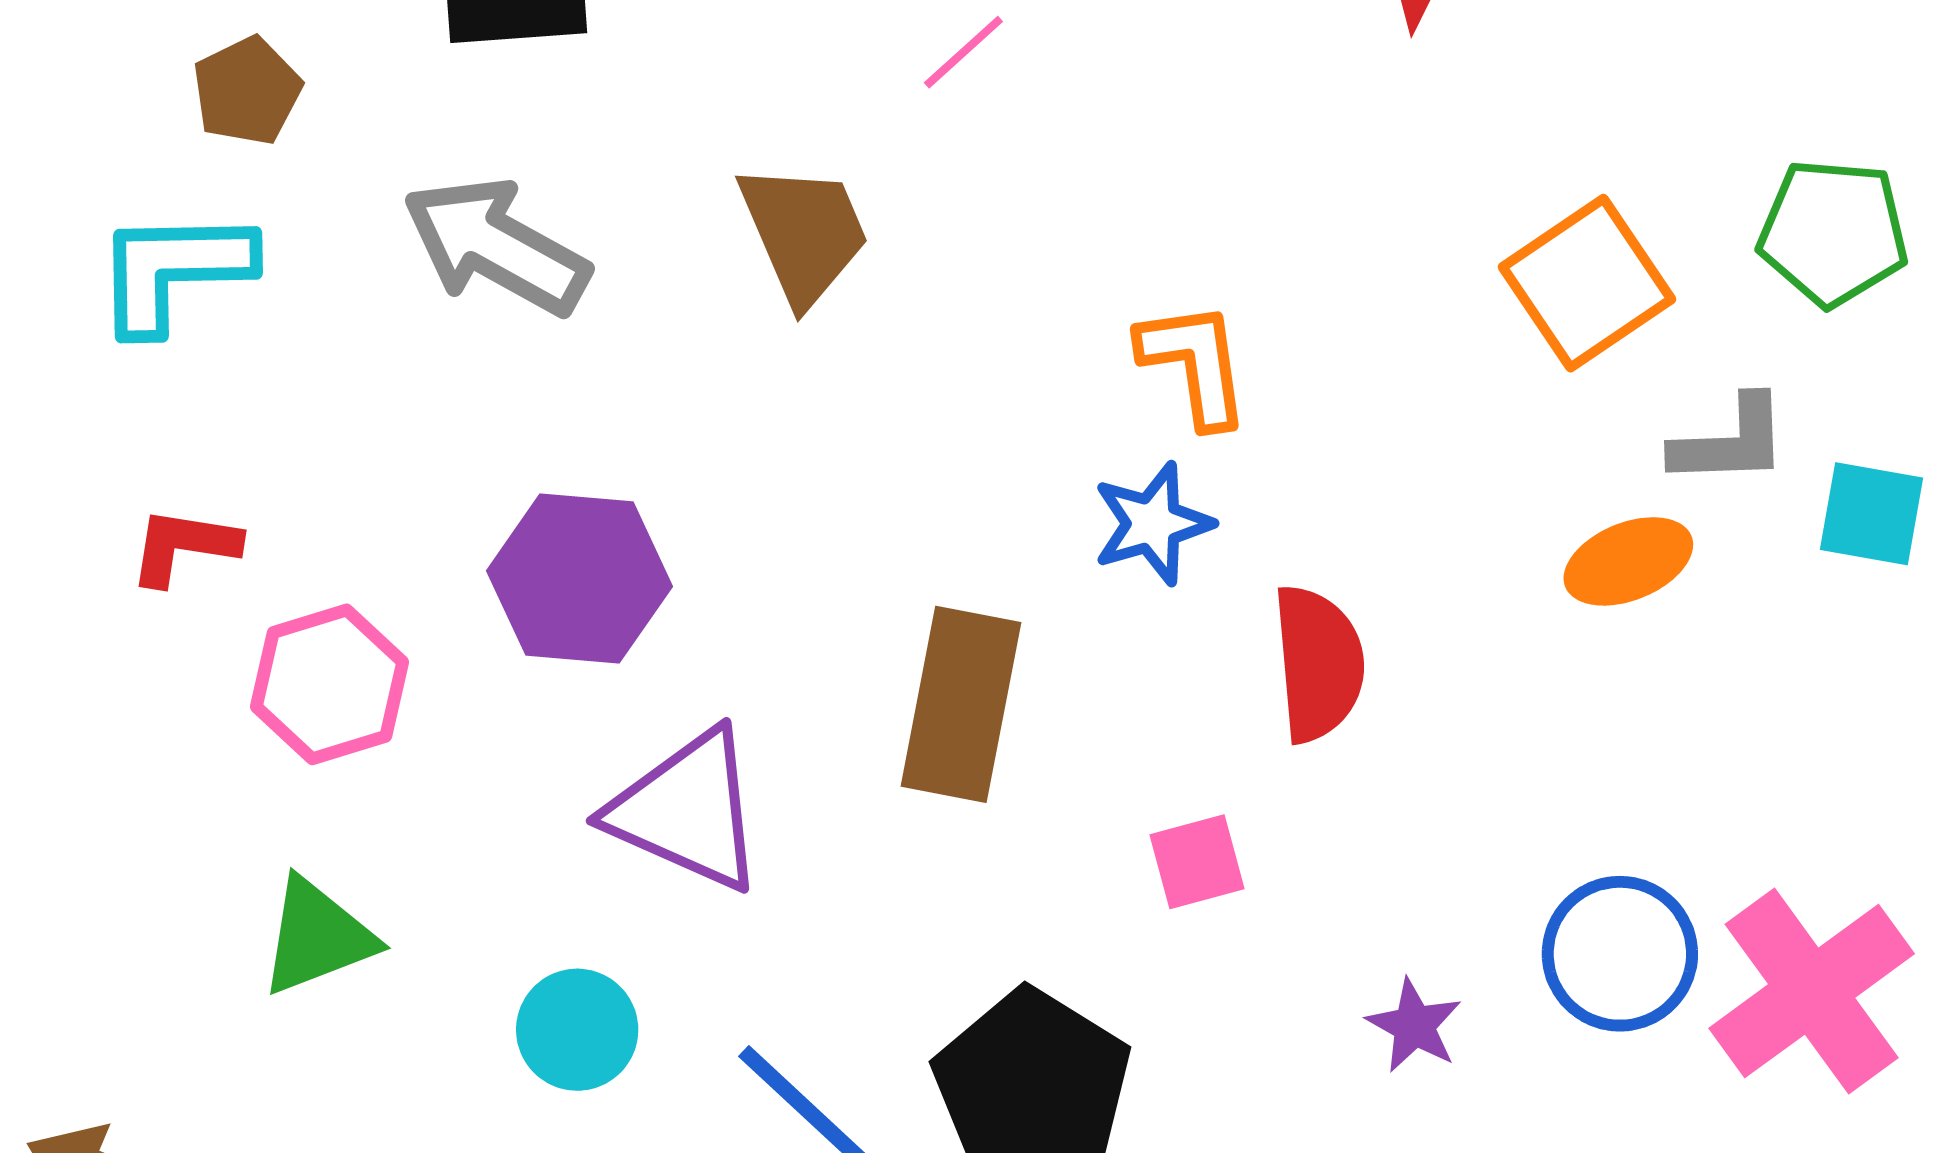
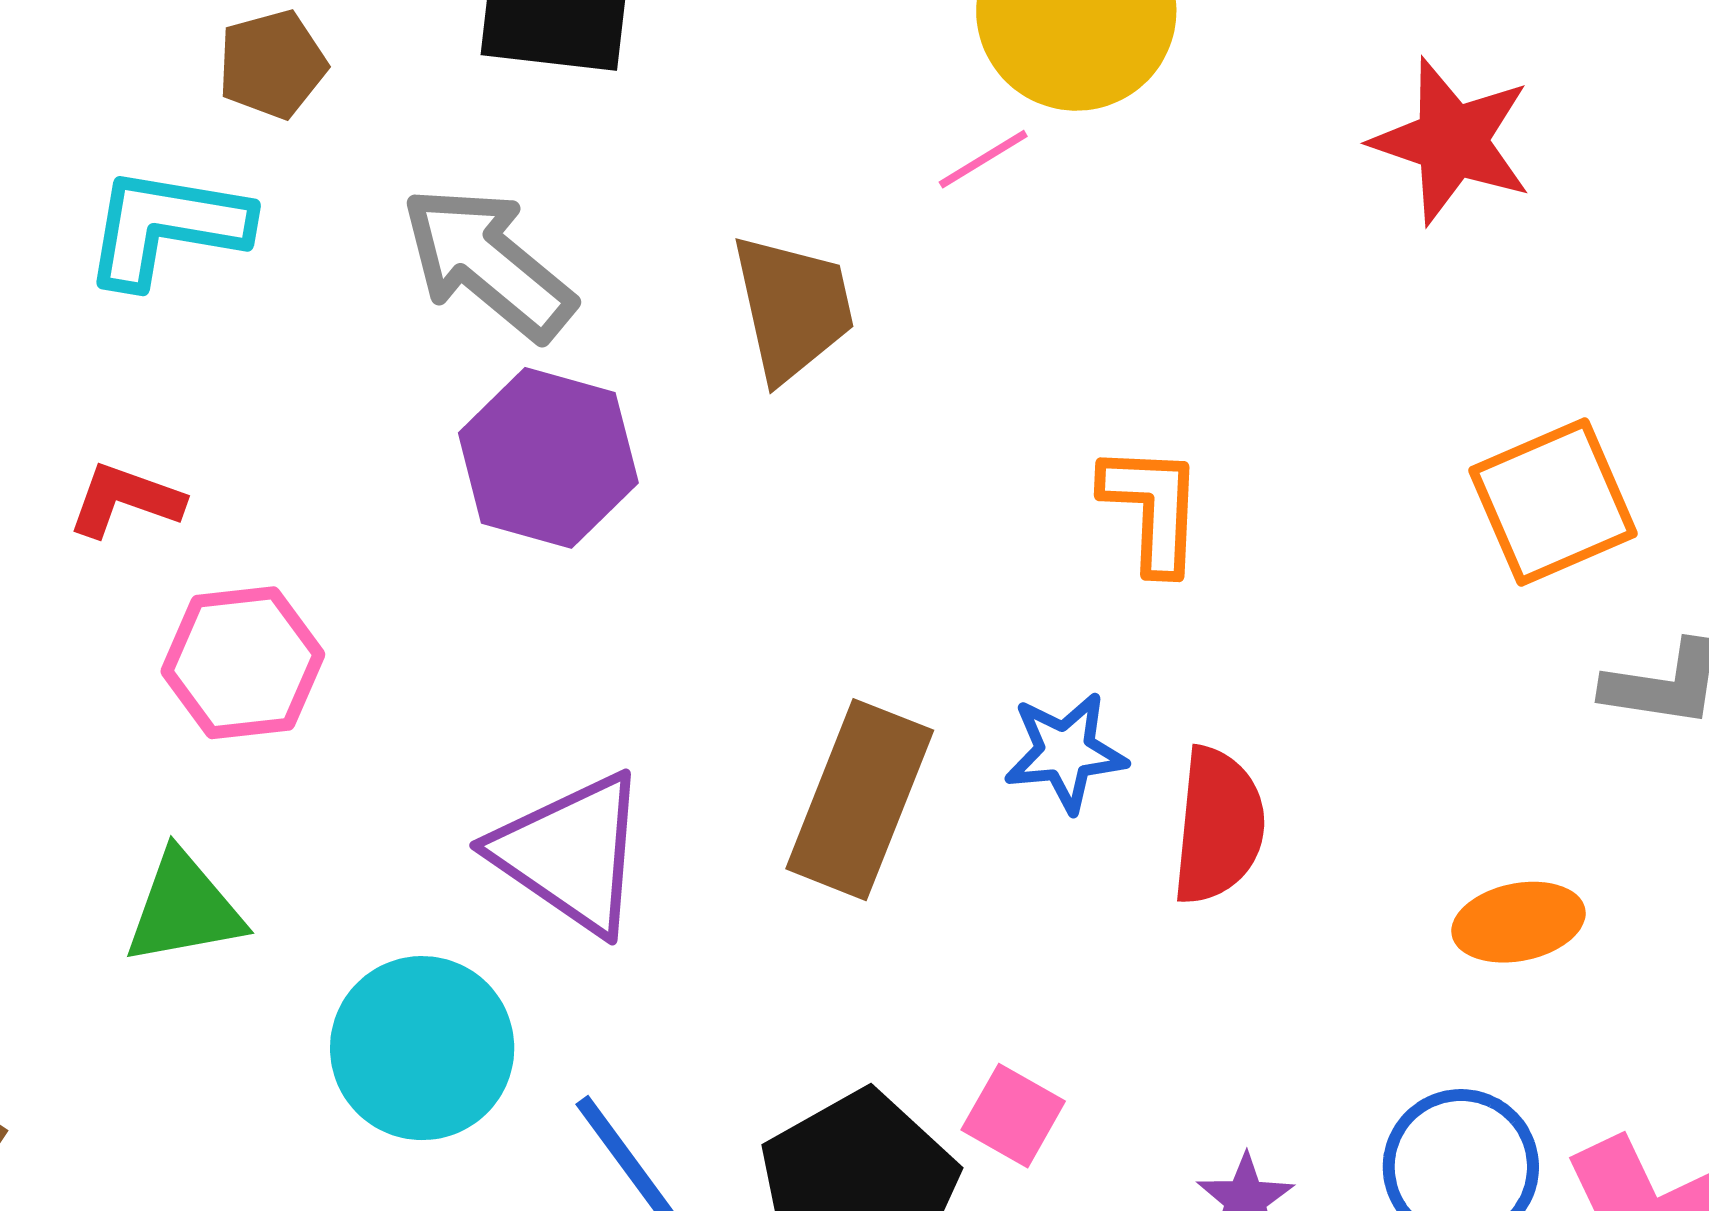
blue star: (1153, 524) -> (1065, 752), moved
orange ellipse: (1628, 561) -> (1518, 922), moved
purple hexagon: (579, 579) -> (548, 458), moved
pink square: (1197, 862) -> (1013, 1116), moved, turned 34
cyan circle: (577, 1030) -> (422, 1048), size x1.5

